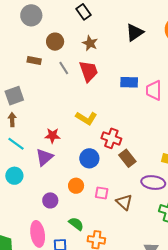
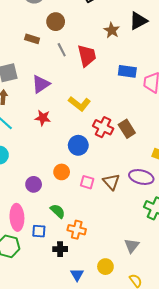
brown star: (90, 43) -> (112, 30), moved
purple triangle: (44, 157) -> (41, 84), moved
brown rectangle: (127, 158) -> (127, 129), moved
brown triangle: (124, 202) -> (111, 182), moved

